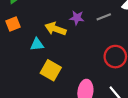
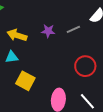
yellow arrow: (55, 29) -> (17, 35), moved

